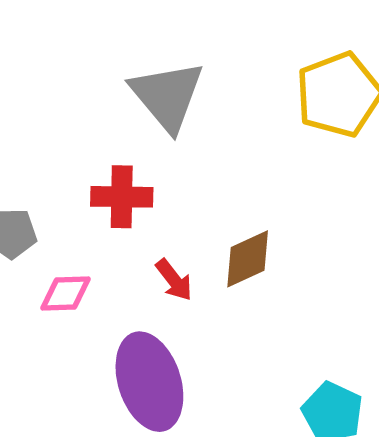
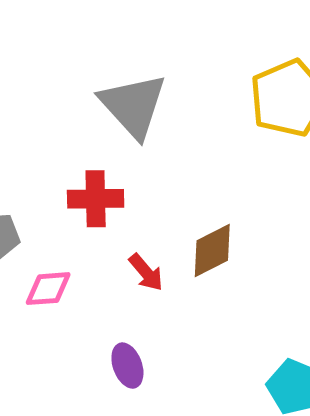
purple ellipse: (149, 382) -> (127, 366), size x0.5

